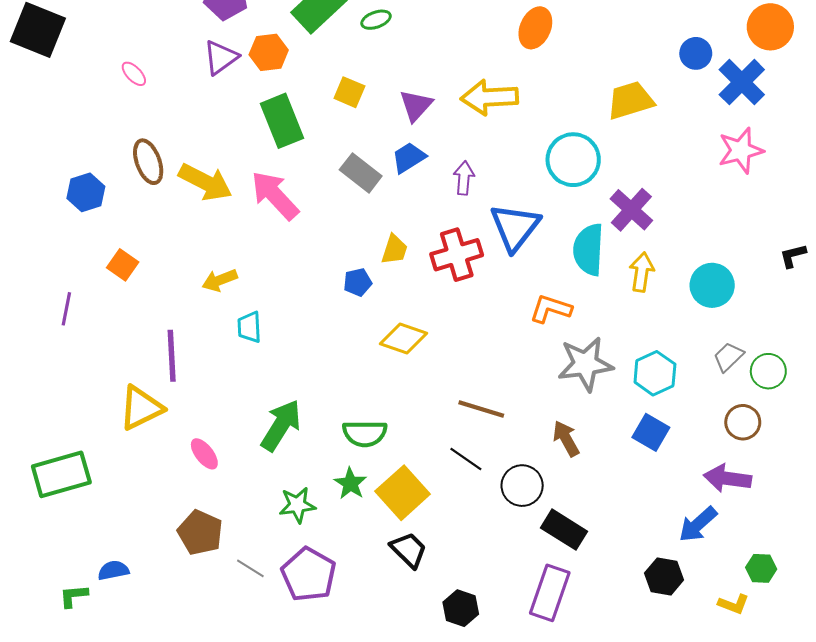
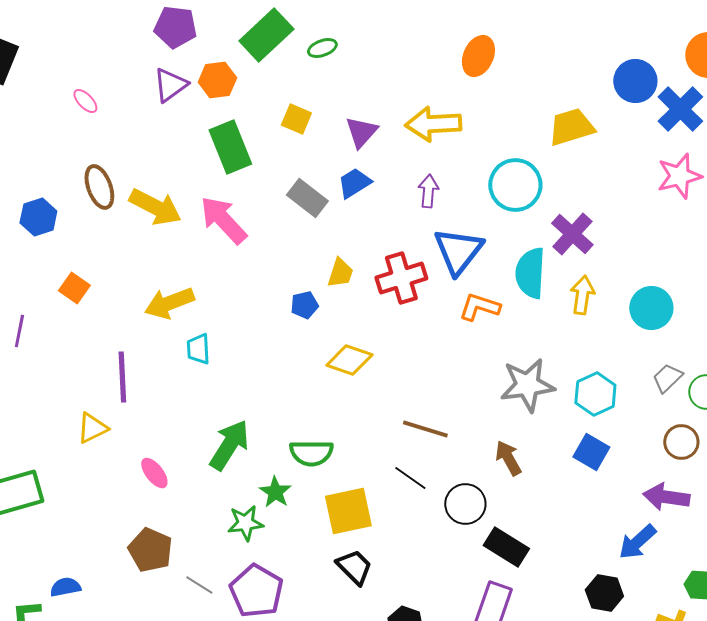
blue circle: (696, 53) -> (635, 81), size x1.4
purple arrow: (464, 178) -> (428, 191), moved
yellow arrow: (220, 280) -> (169, 303), size x1.4
orange L-shape: (551, 309) -> (479, 307), moved
yellow triangle: (141, 408) -> (92, 428), size x0.7
green star: (350, 484) -> (275, 492), moved
yellow square: (403, 493) -> (348, 511), turned 30

